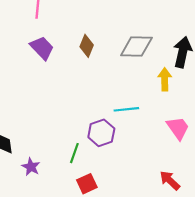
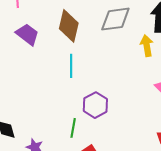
brown diamond: (87, 46) -> (69, 26), size x1.5
cyan line: (126, 109) -> (71, 66), moved, turned -75

